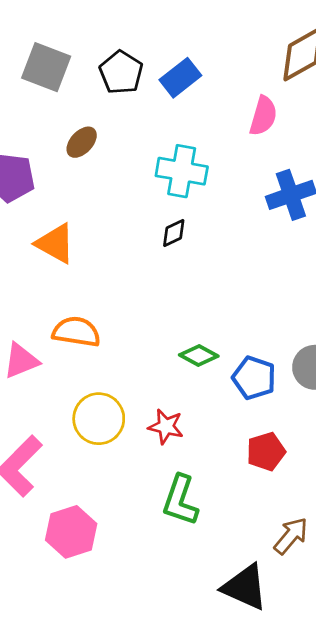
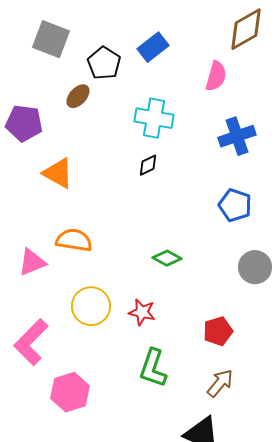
black pentagon: (121, 72) -> (104, 63), moved
blue pentagon: (254, 378) -> (235, 205), moved
brown arrow: (291, 536) -> (220, 383), moved

